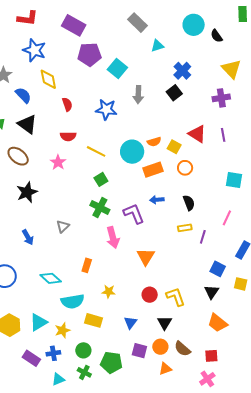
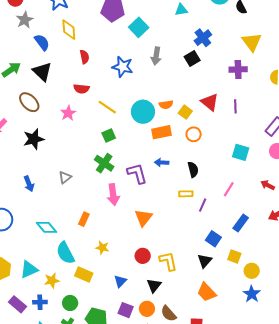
cyan semicircle: (73, 301) -> (65, 253), turned 65

